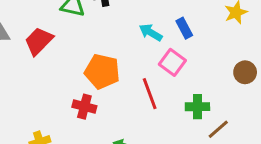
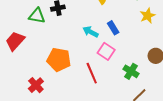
red cross: (84, 107) -> (36, 85), moved, turned 35
green cross: (197, 107) -> (131, 71), moved, turned 35

